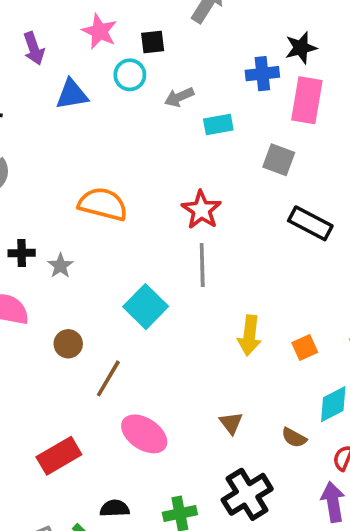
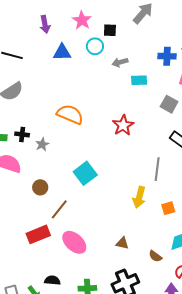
gray line: (202, 265) -> (157, 169), moved
brown triangle: (231, 423) -> (122, 243), turned -48
red rectangle: (59, 456) -> (38, 234), moved

